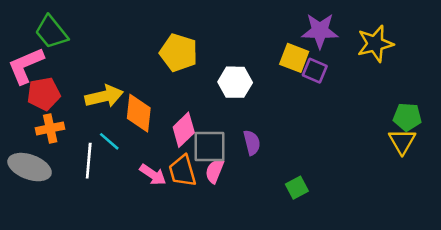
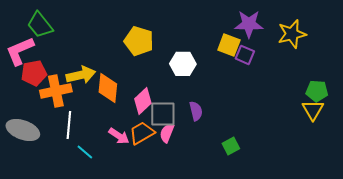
orange cross: (50, 128) -> (56, 91), moved, size x1.4
cyan line: (109, 141) -> (85, 152), moved
orange trapezoid: (182, 171) -> (142, 133), turned 76

